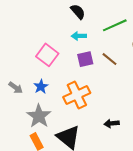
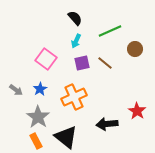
cyan arrow: (79, 36) -> (76, 41), turned -64
black arrow: (112, 123) -> (107, 124), size x1.5

